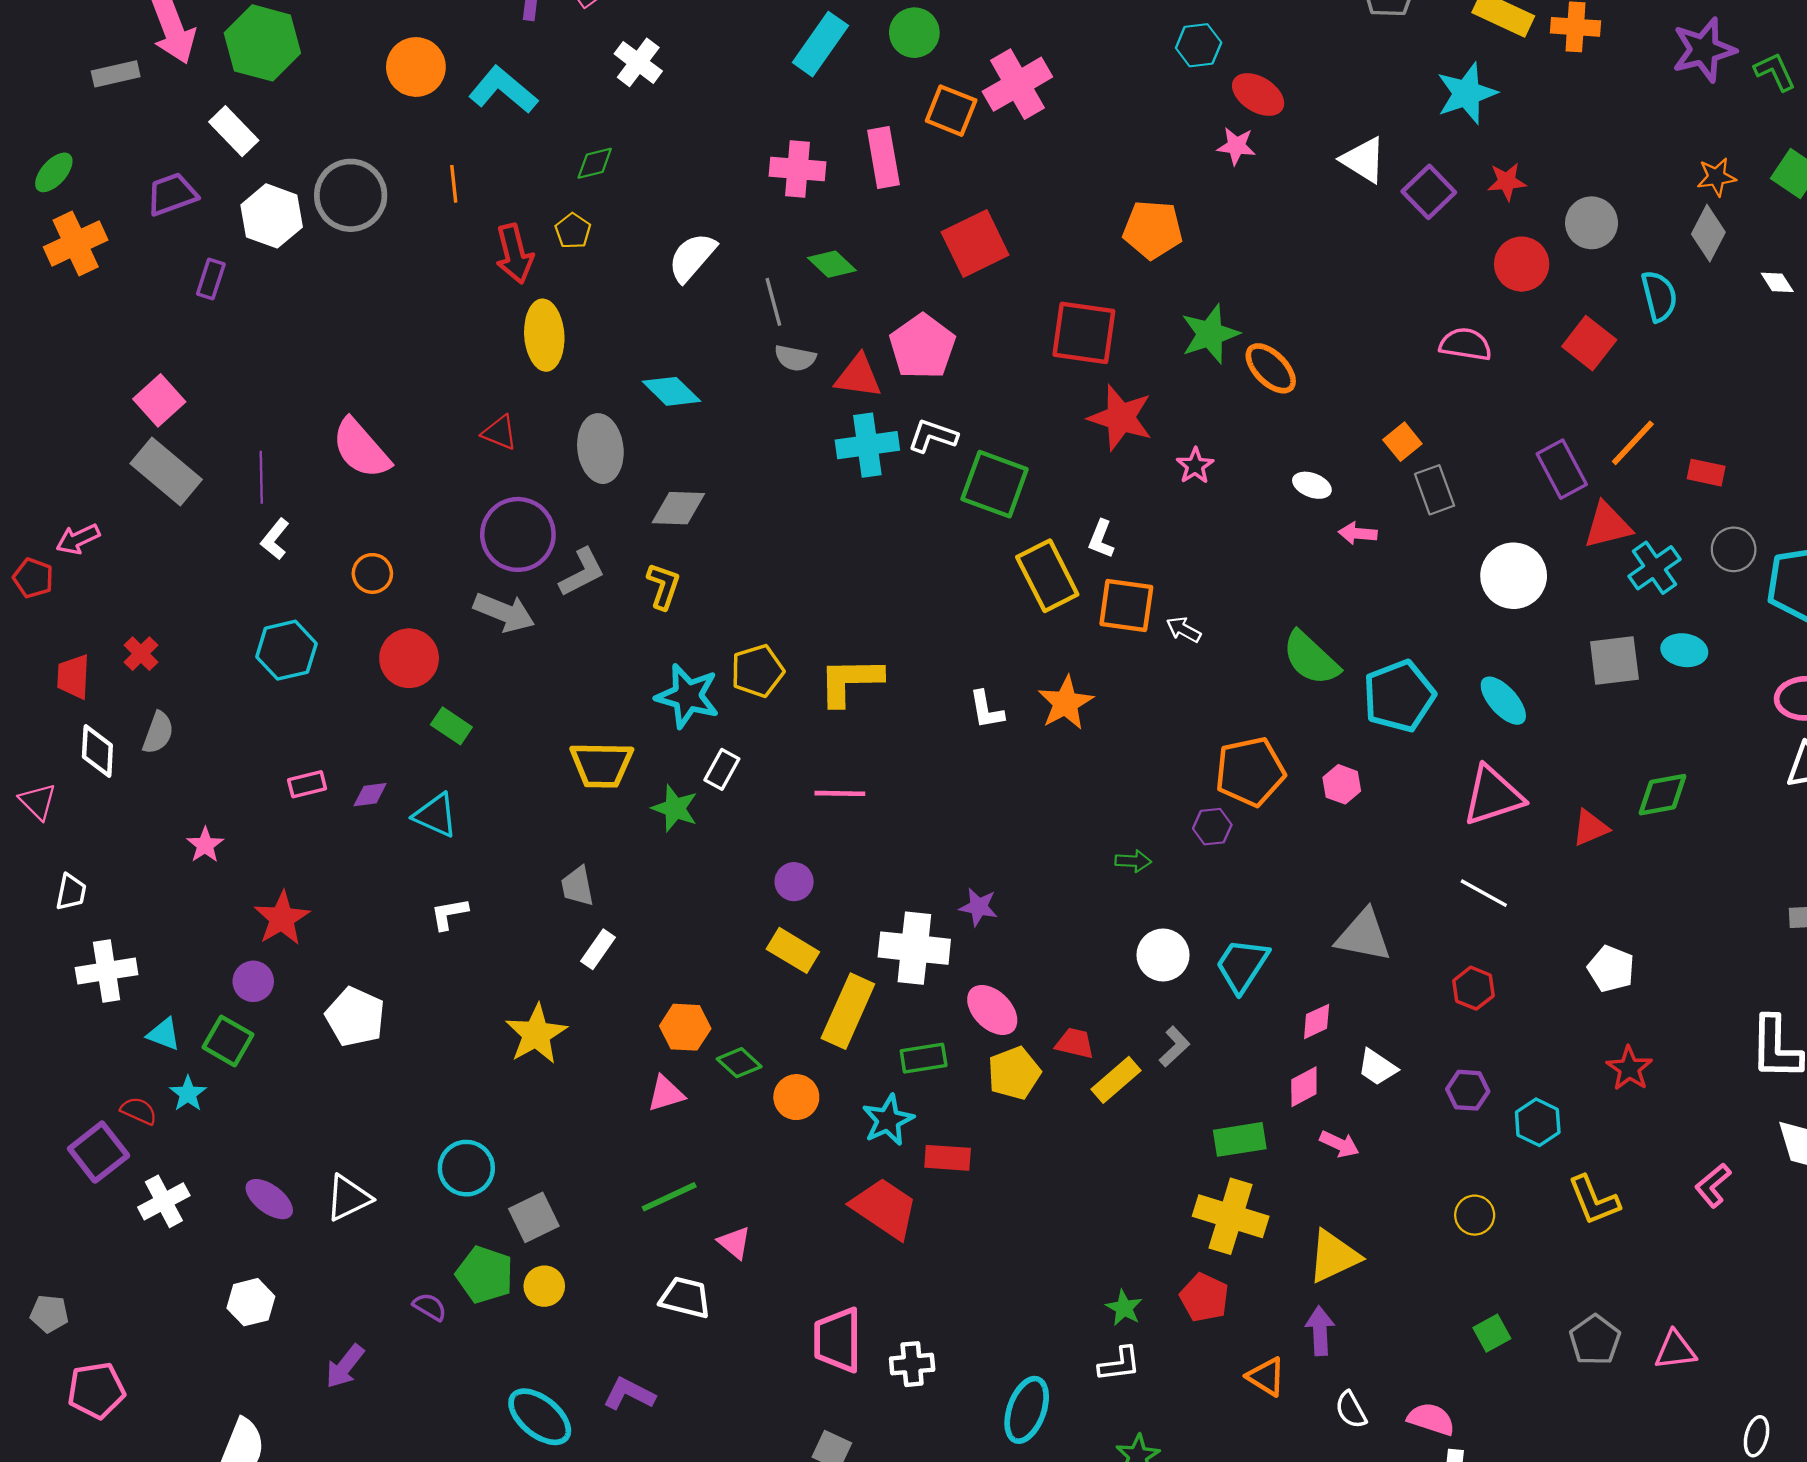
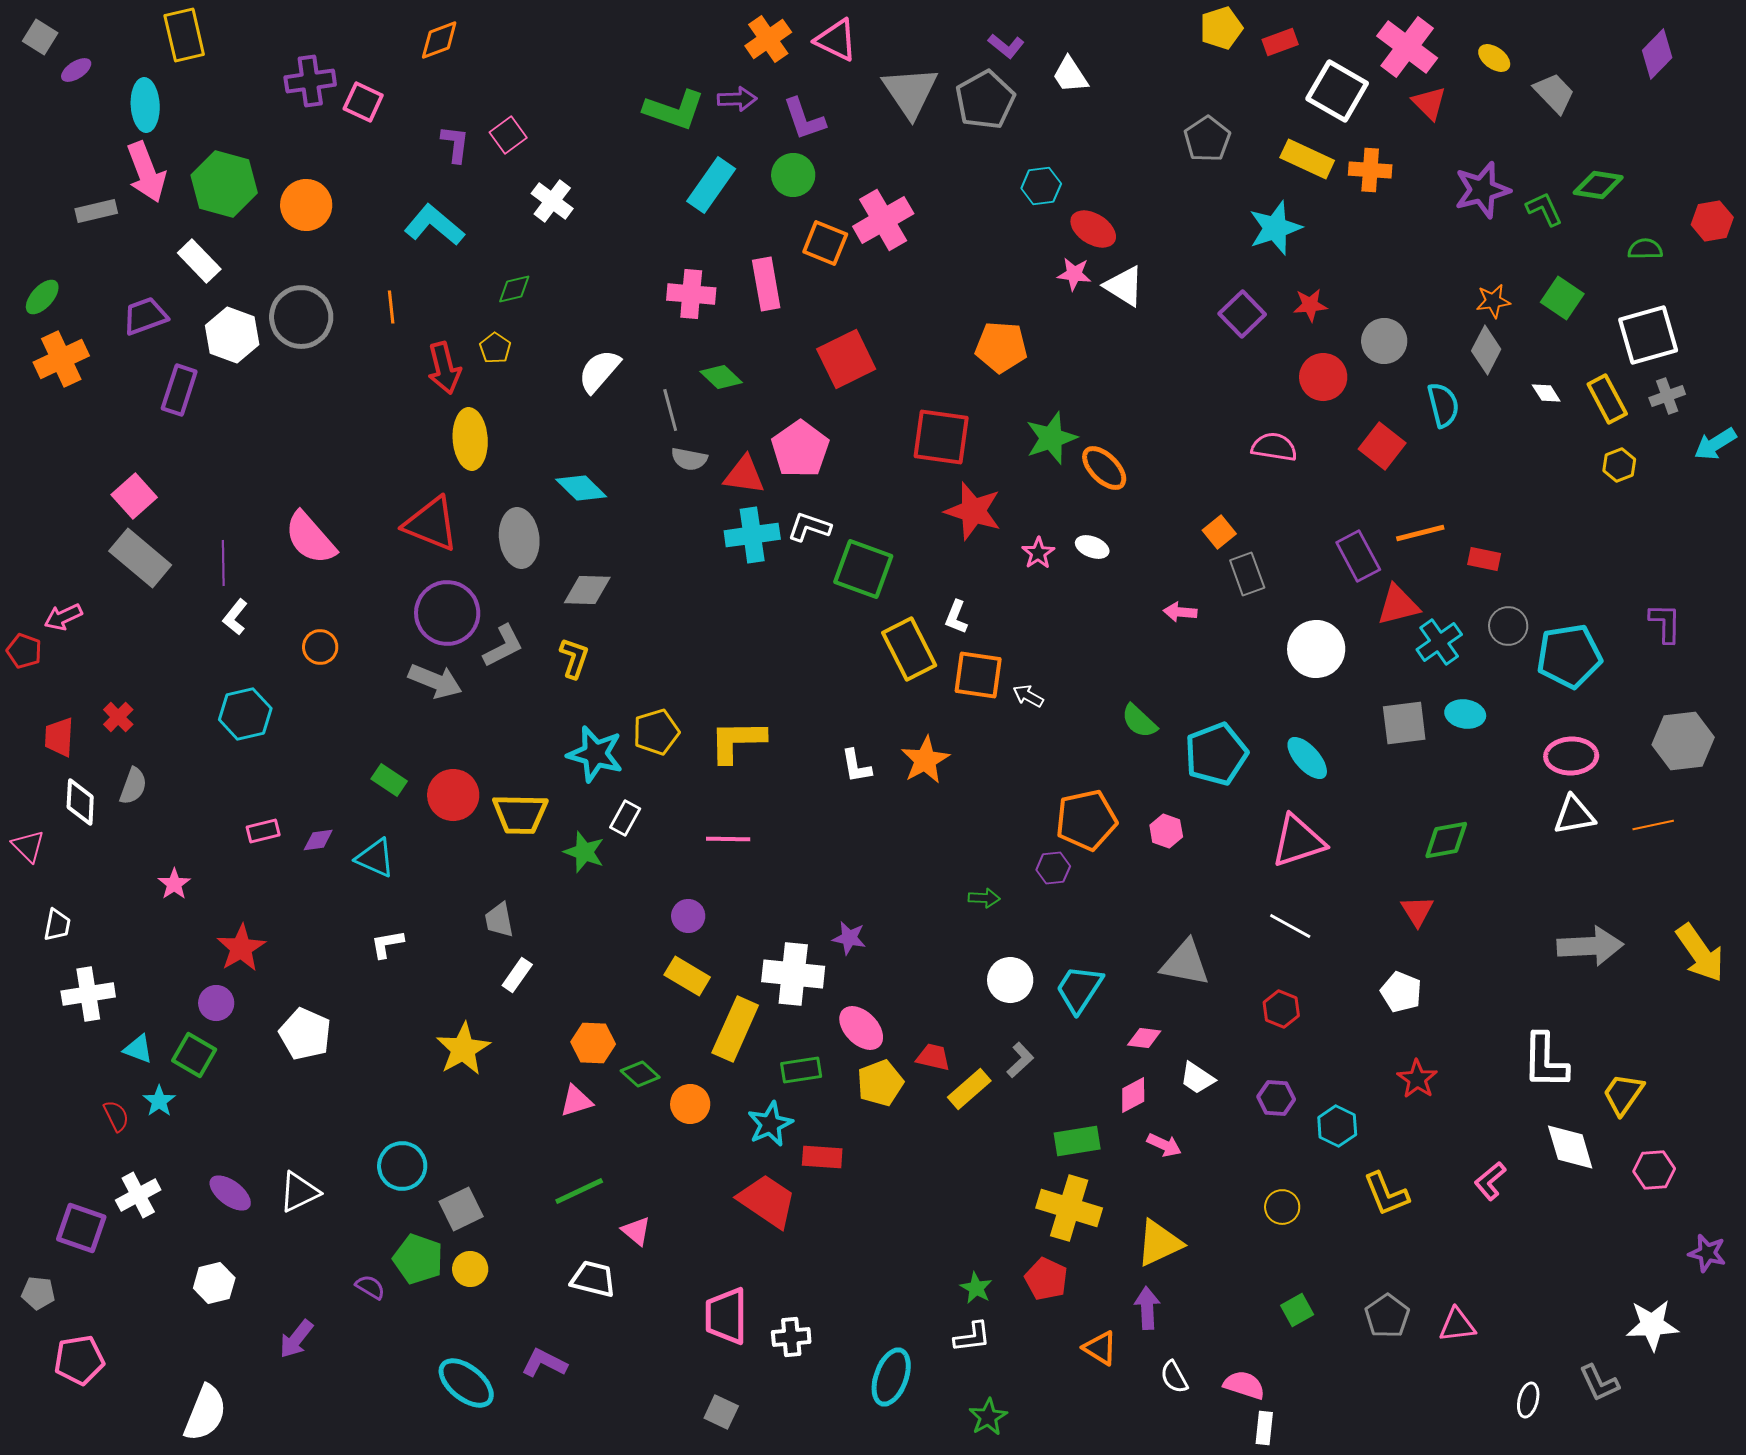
orange circle: (416, 67) -> (306, 205), moved
white triangle: (1364, 160) -> (1124, 286), moved
purple rectangle: (211, 279) -> (179, 390), size x1.4
red triangle: (500, 433) -> (431, 524), size x1.8
orange line: (1633, 443) -> (1420, 533), turned 33
white ellipse: (1312, 485) -> (1092, 547), moved
red circle: (409, 658) -> (453, 795), moved
green semicircle: (1311, 658) -> (1139, 721), size x0.7
red triangle: (1590, 828) -> (1417, 911), moved, turned -39
pink diamond: (1317, 1021) -> (1144, 1038), turned 32
red semicircle: (139, 1111) -> (116, 1116), turned 40
purple square: (99, 1152) -> (81, 1228), moved, turned -33

